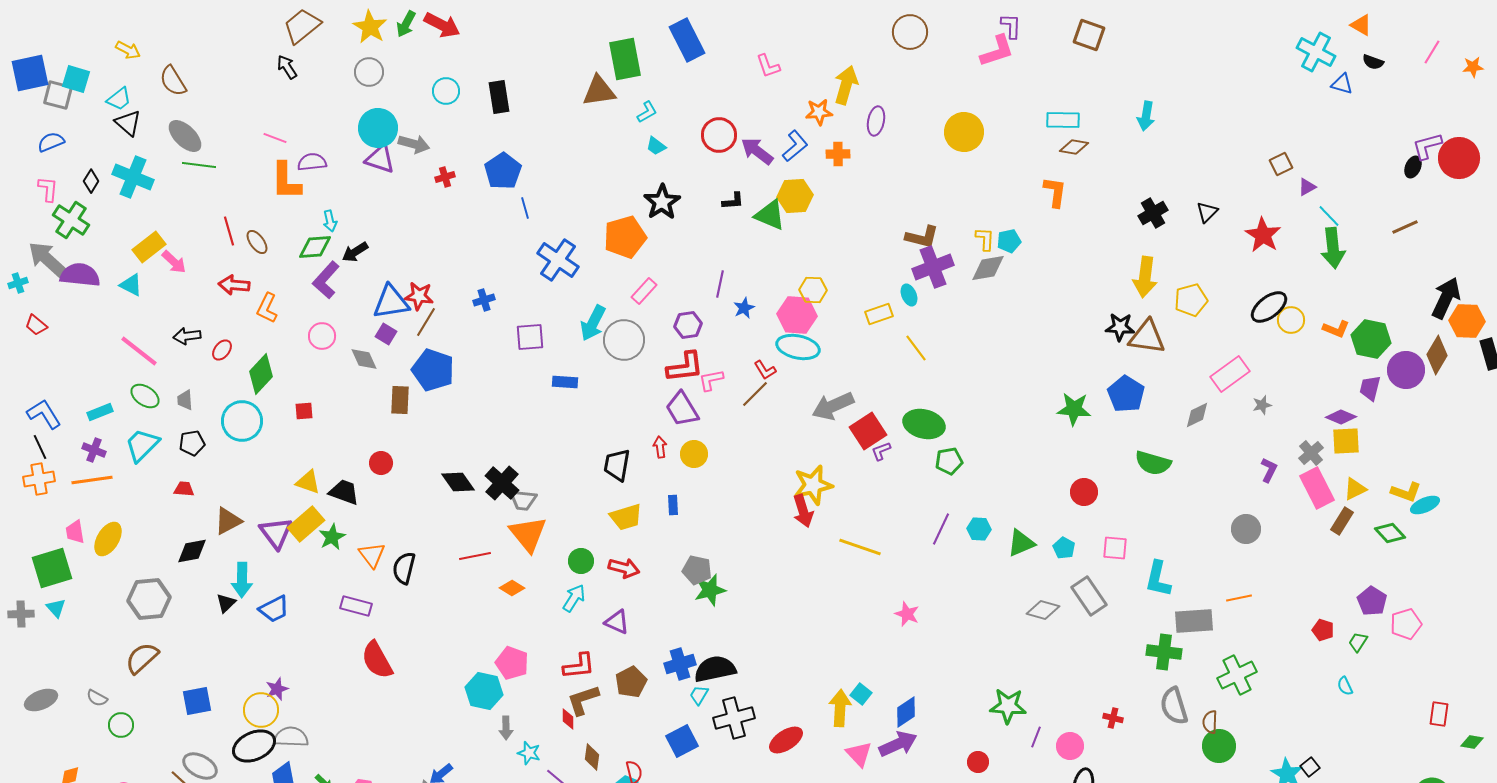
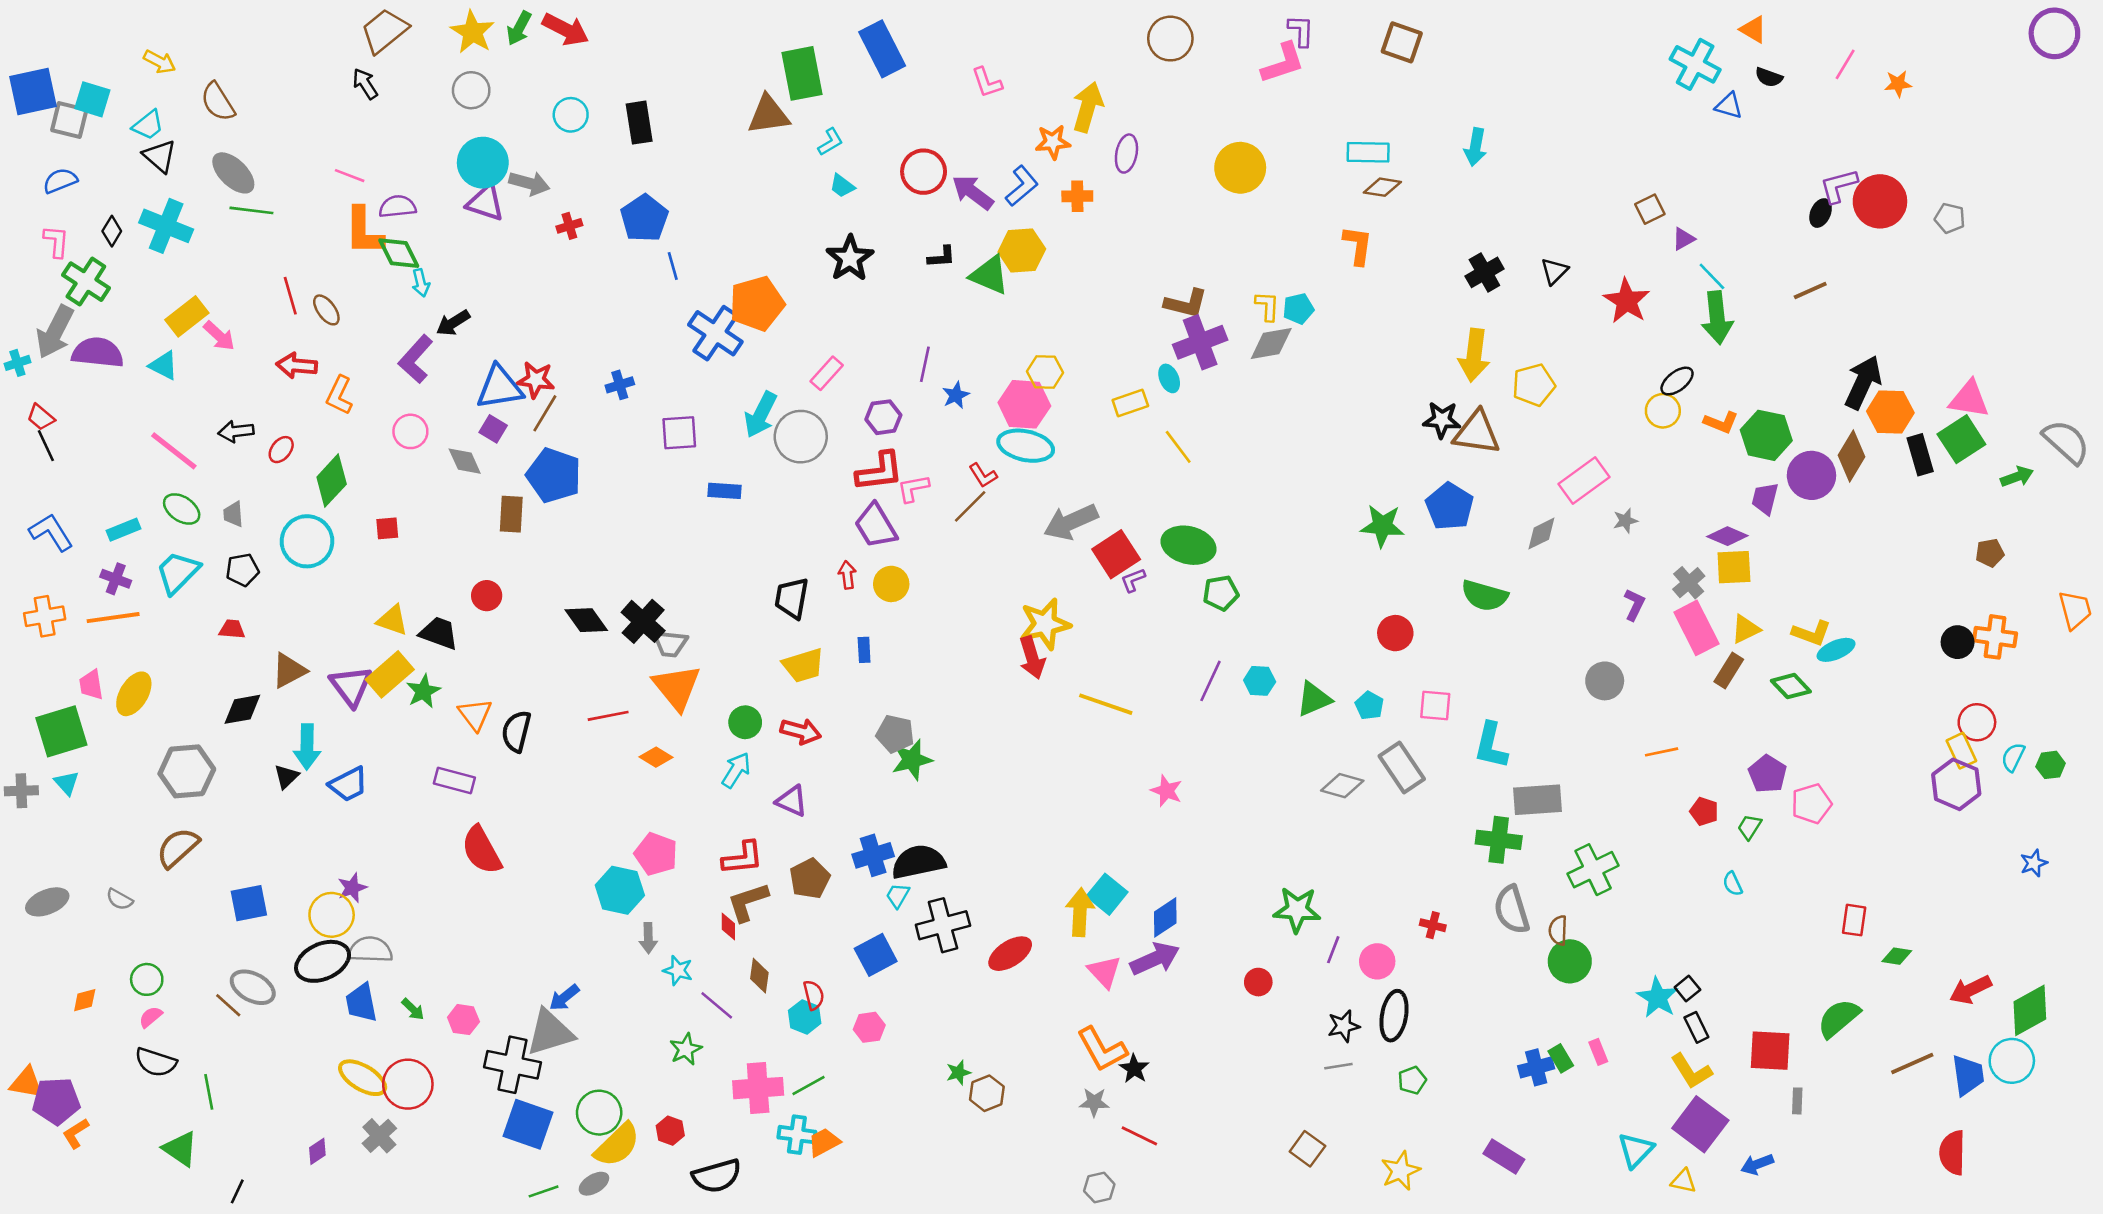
orange pentagon: (625, 237) -> (757, 303), moved
green diamond: (315, 247) -> (399, 253), moved, turned 68
gray arrow: (47, 259) -> (55, 332), turned -105
black ellipse: (1269, 307) -> (1677, 381), moved, size x0.7
black line: (40, 447) -> (46, 446), moved
orange line: (1239, 598) -> (1662, 752), moved
cyan square: (861, 694) -> (1107, 894), size x1.4
green circle: (121, 725) -> (147, 979), moved

